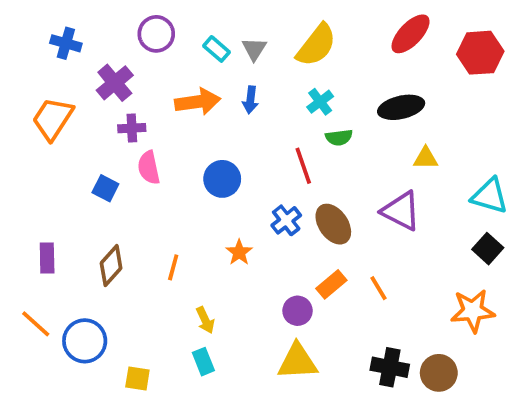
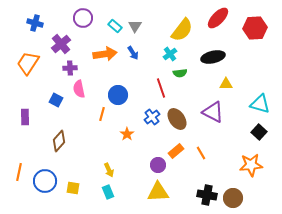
yellow semicircle: (316, 45) -> (182, 30), moved
blue arrow: (250, 100) -> (133, 53), turned -40
purple rectangle: (47, 258) -> (25, 117), moved
orange line: (173, 267) -> (102, 114), moved
orange line: (36, 324) -> (19, 172), turned 60
yellow square: (137, 379) -> (73, 188), moved

